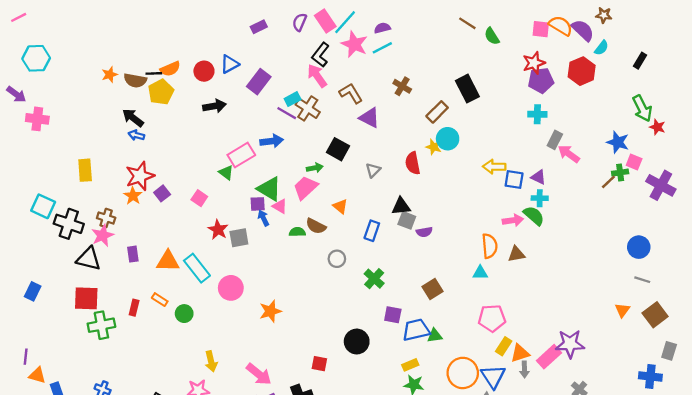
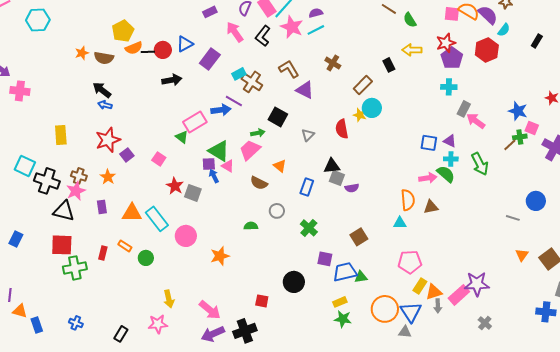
cyan hexagon: (36, 58) -> (38, 20), moved
black line: (154, 73) -> (148, 52), moved
pink arrow: (317, 76) -> (235, 32), moved
purple pentagon: (541, 80) -> (452, 58), turned -30
black rectangle: (467, 89) -> (389, 65), size x0.6
yellow pentagon: (161, 92) -> (123, 31), moved
green arrow: (642, 108) -> (480, 164), moved
purple line: (287, 113) -> (234, 101), moved
yellow arrow: (494, 167) -> (412, 50), moved
orange star: (133, 196) -> (108, 177), moved
green semicircle: (297, 232) -> (251, 226), moved
gray square: (239, 238) -> (193, 193), turned 30
gray line: (642, 280) -> (513, 218), moved

